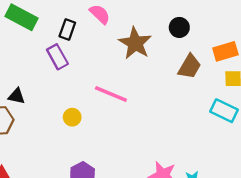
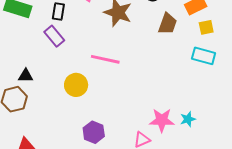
yellow circle: (72, 117) -> (76, 85), size x1.5

